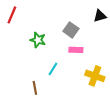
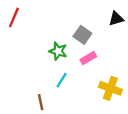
green star: (38, 40) -> (58, 51), moved
pink rectangle: (76, 50) -> (88, 58), turned -32

